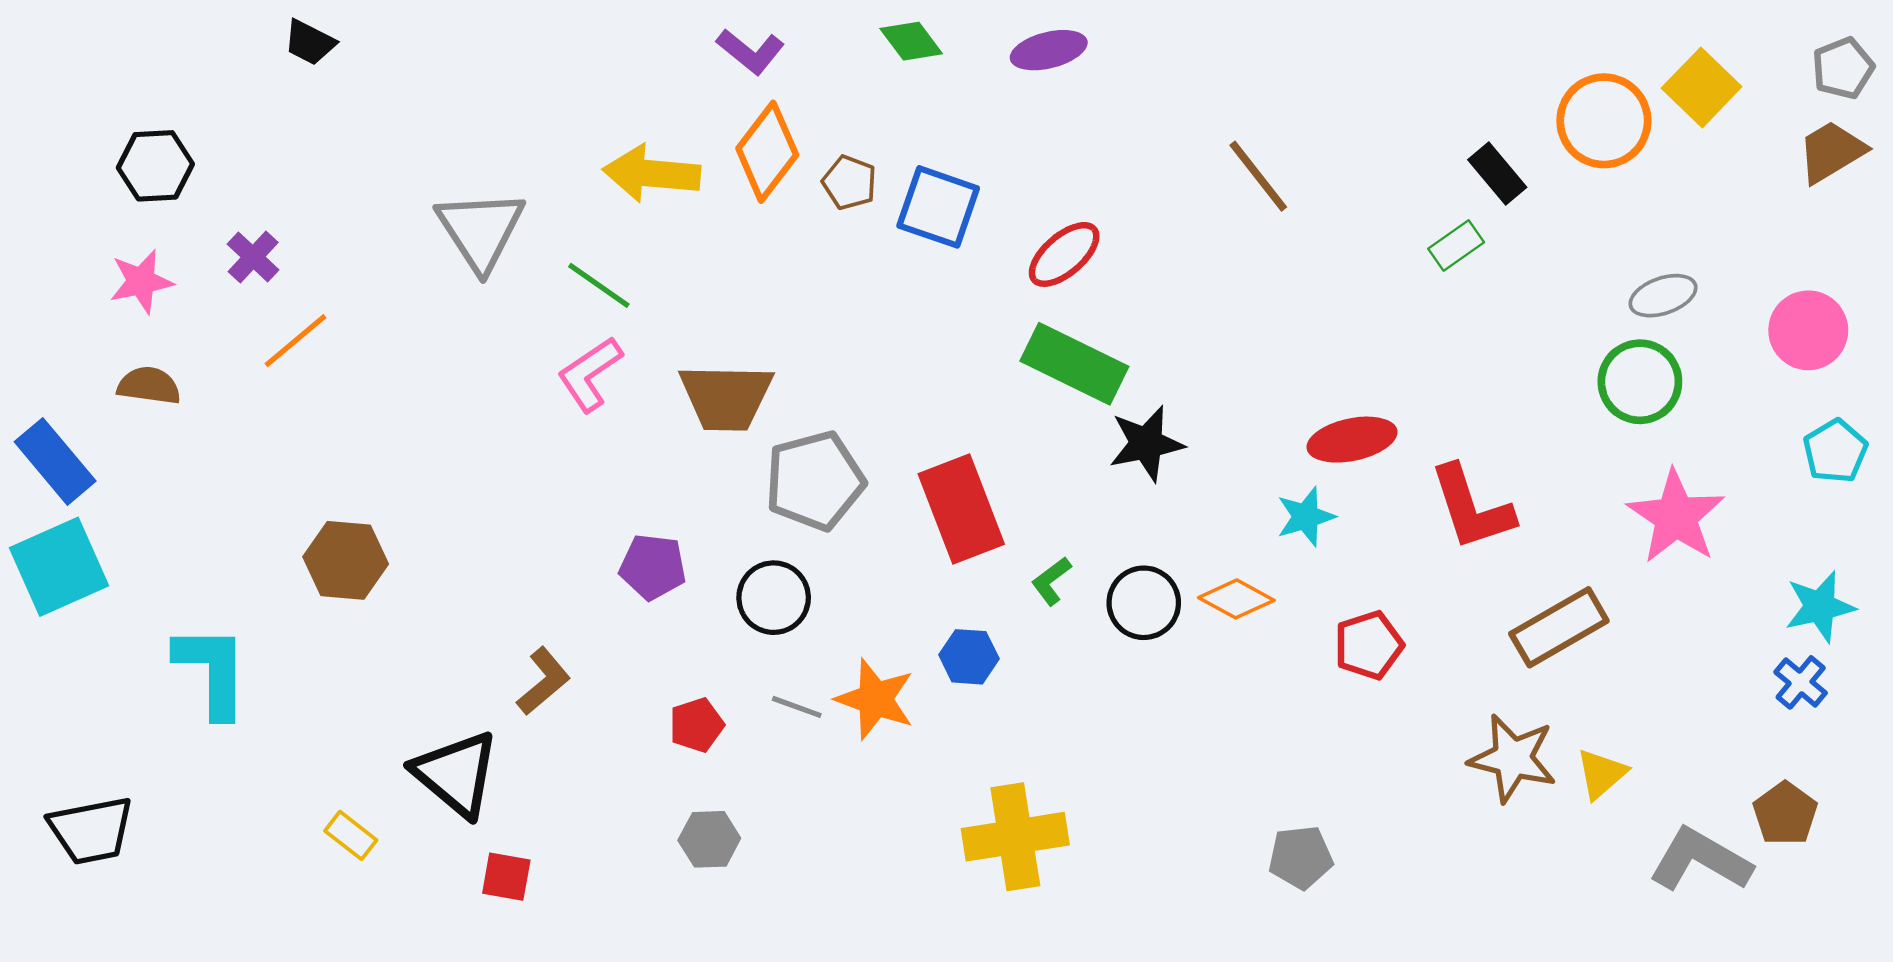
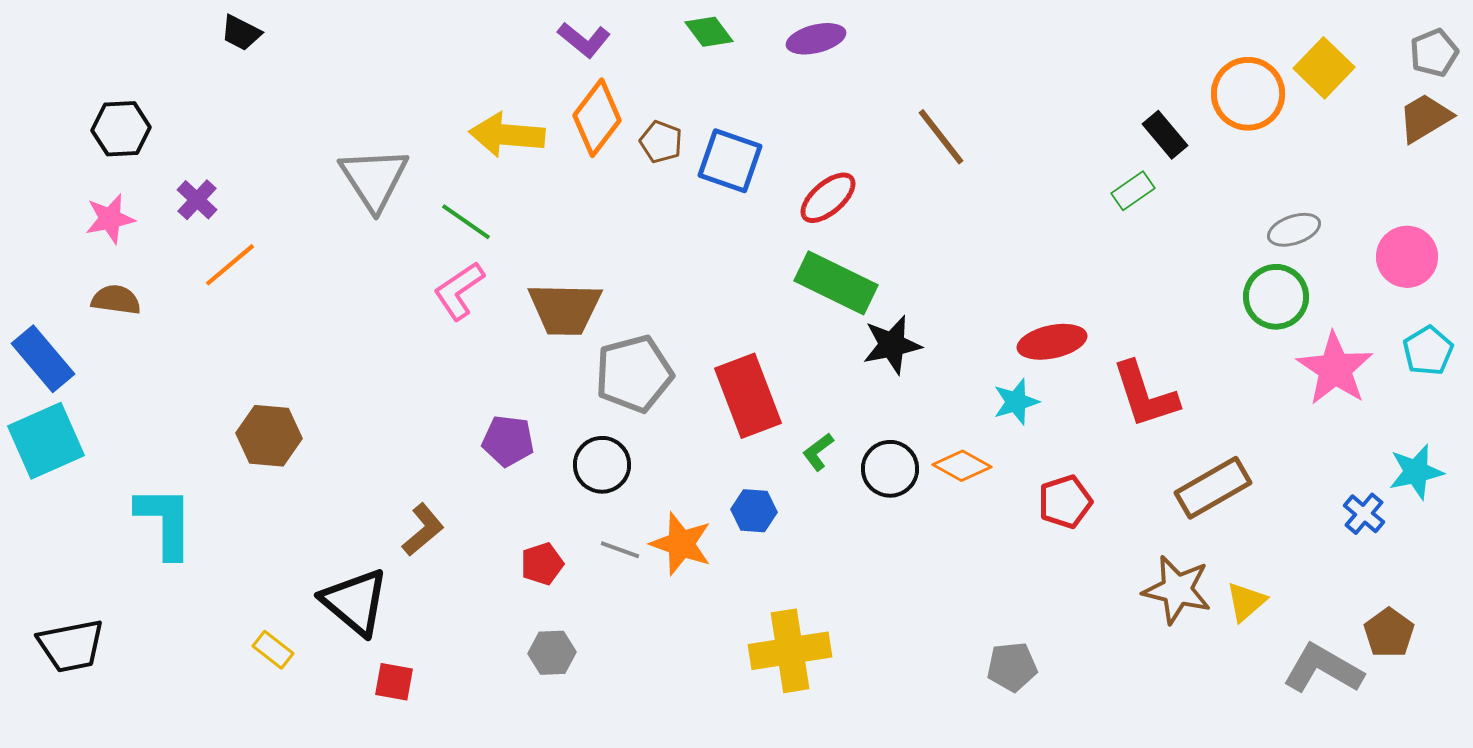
brown line: (1258, 176) -> (941, 137), moved
pink star: (1676, 517) -> (1335, 369), moved
blue cross: (1801, 682) -> (1364, 514), moved

